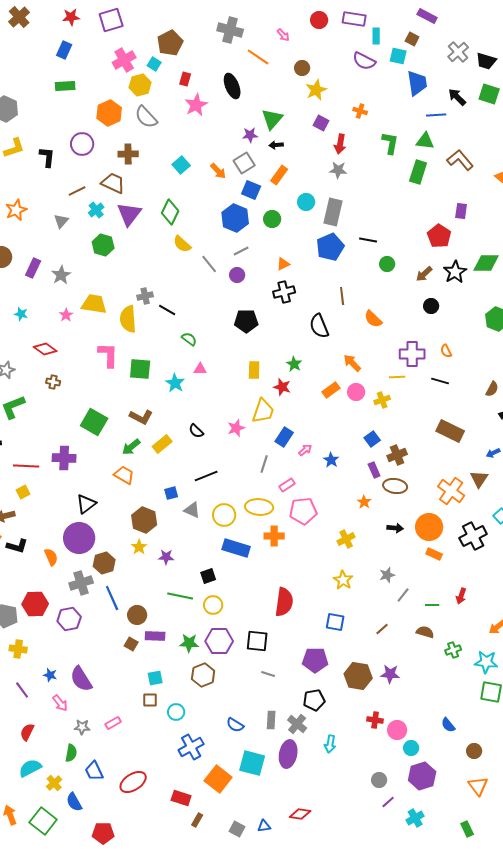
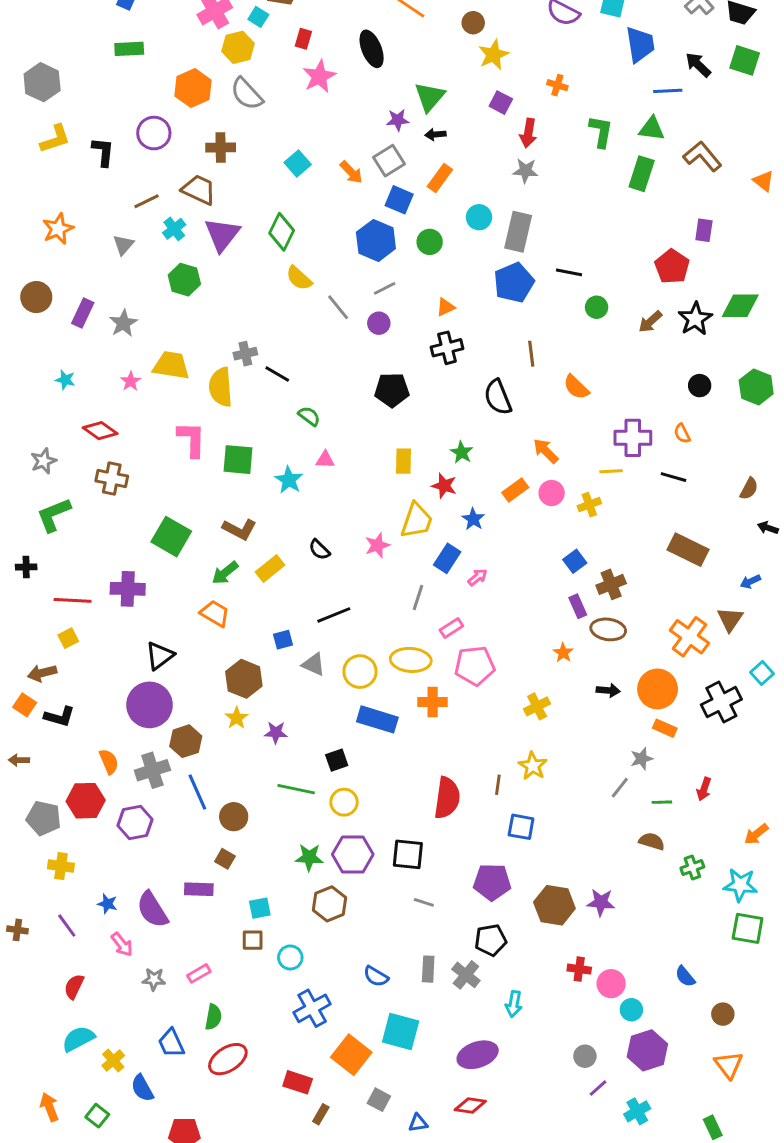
black circle: (431, 306) -> (700, 386), moved
brown cross: (53, 382) -> (112, 478), size x1.5
blue star: (331, 460) -> (473, 519), moved
orange semicircle: (51, 557) -> (109, 762), moved
gray star: (387, 575) -> (642, 759), moved
brown line: (382, 629) -> (498, 785), moved, turned -40
purple rectangle: (155, 636) -> (199, 889), moved
green semicircle: (71, 753) -> (213, 1017), moved
purple ellipse: (288, 754) -> (478, 1055), moved, turned 60
green square: (43, 821) -> (97, 1116), size x0.6
gray square: (237, 829) -> (379, 1100), moved

